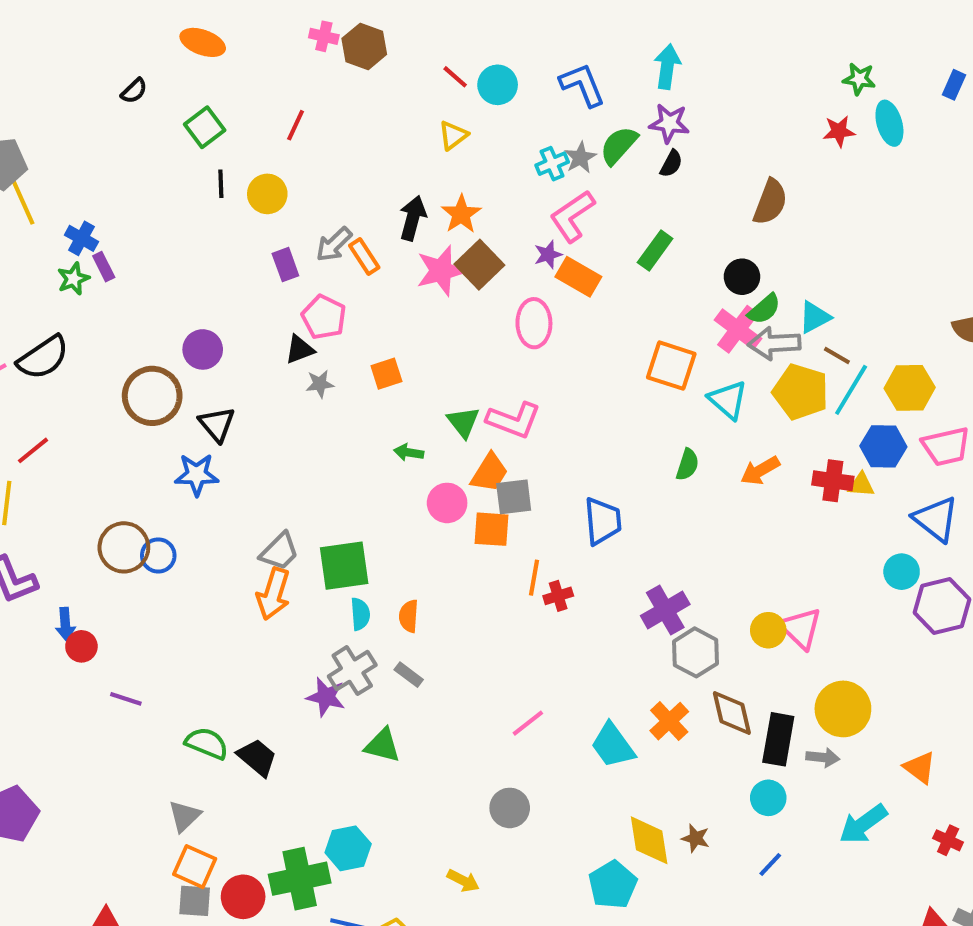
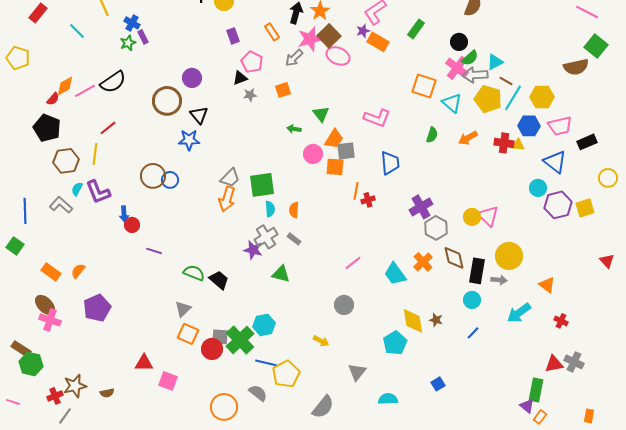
gray arrow: (334, 244) -> (294, 58), moved
pink ellipse: (534, 323) -> (338, 56), moved, turned -65
pink L-shape: (514, 420) -> (377, 118), moved
green cross: (300, 879) -> (240, 340), turned -32
gray square: (195, 901) -> (220, 337), moved

